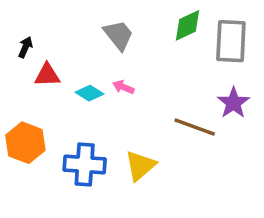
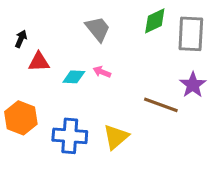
cyan diamond: (89, 93) -> (74, 77), turned -30

